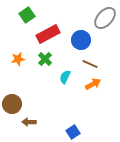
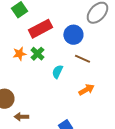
orange star: (18, 59) -> (19, 54), moved
orange arrow: (93, 84) -> (86, 90), moved

